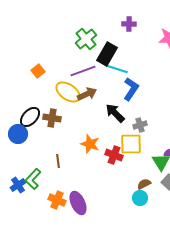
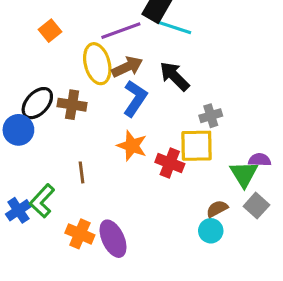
blue L-shape: (131, 89) -> (135, 98), moved
yellow ellipse: (68, 92) -> (97, 64), turned 40
black arrow: (115, 113) -> (174, 76), moved

